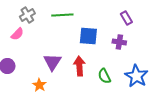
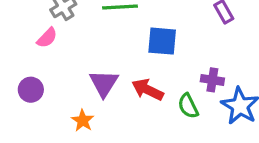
purple cross: (119, 42) -> (212, 80), moved
red arrow: (79, 66) -> (148, 90), turned -60

